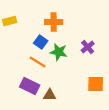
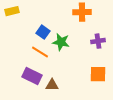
orange cross: (54, 22) -> (82, 12), moved
purple cross: (88, 47) -> (98, 41), moved, turned 32

